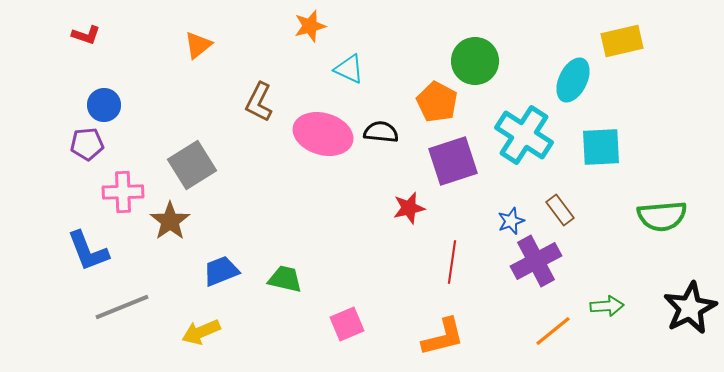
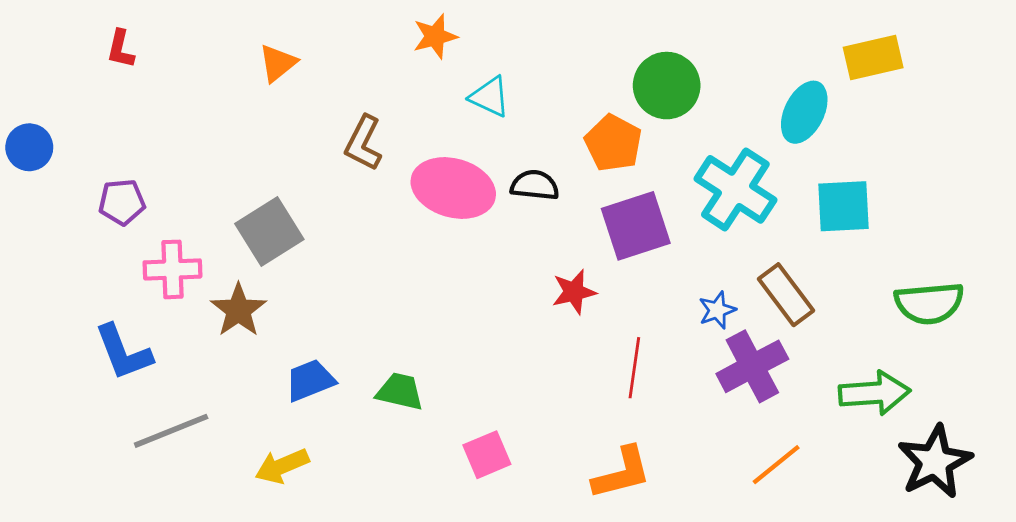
red L-shape: (86, 35) -> (121, 49), turned 84
blue circle: (104, 105) -> (29, 147), moved
brown rectangle: (560, 210) -> (786, 295), size x1.4
green arrow: (607, 306) -> (874, 393), moved, size x1.5
black star: (690, 308) -> (935, 462), moved

